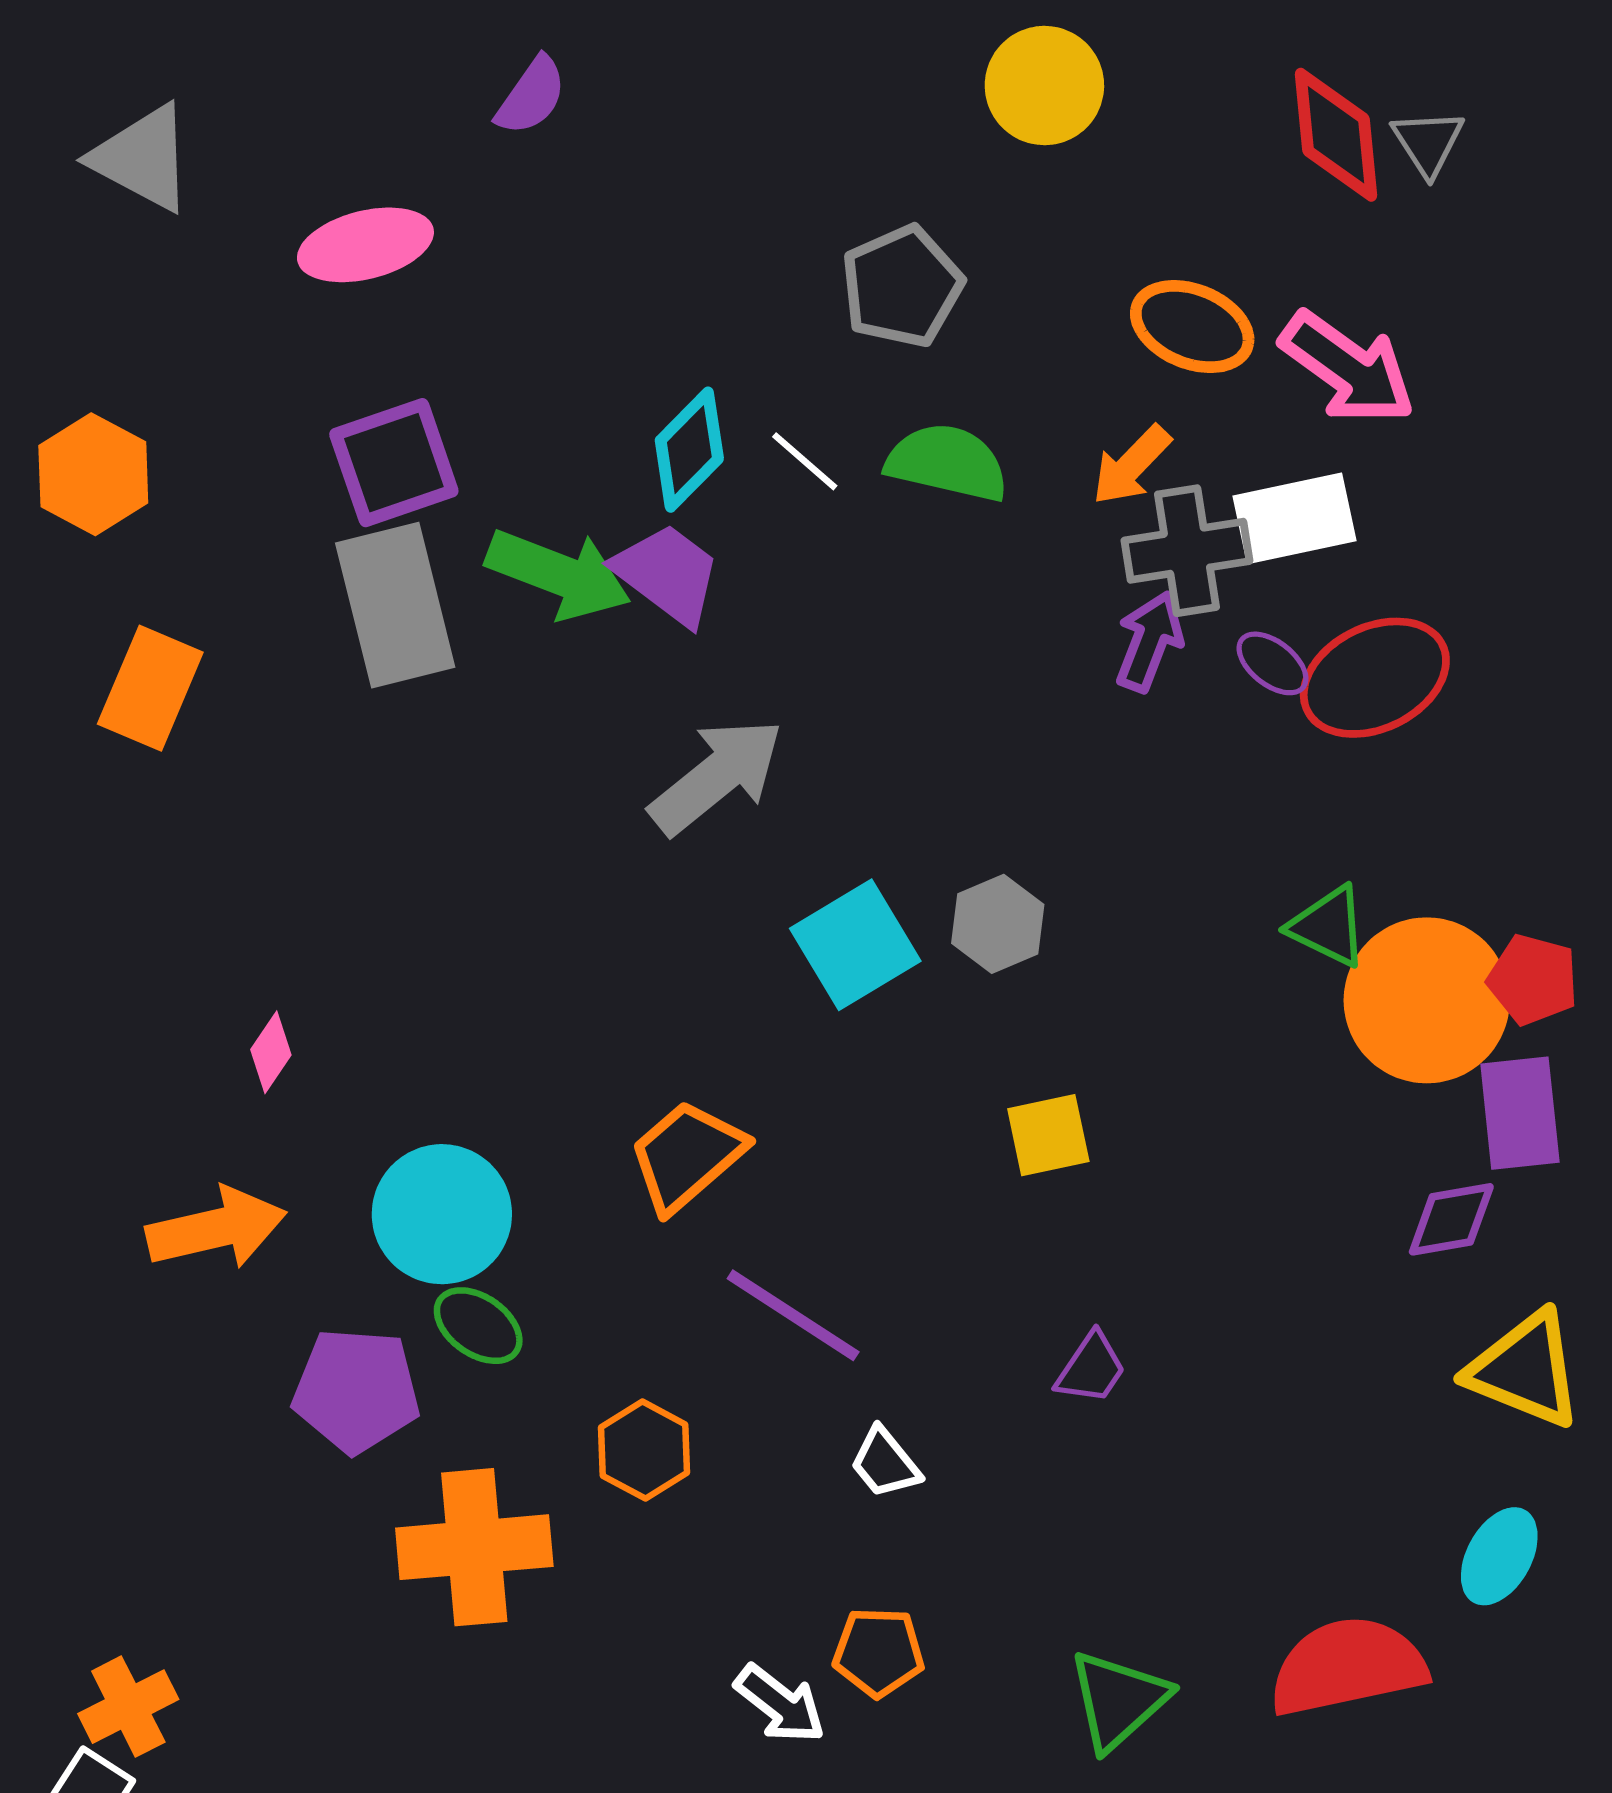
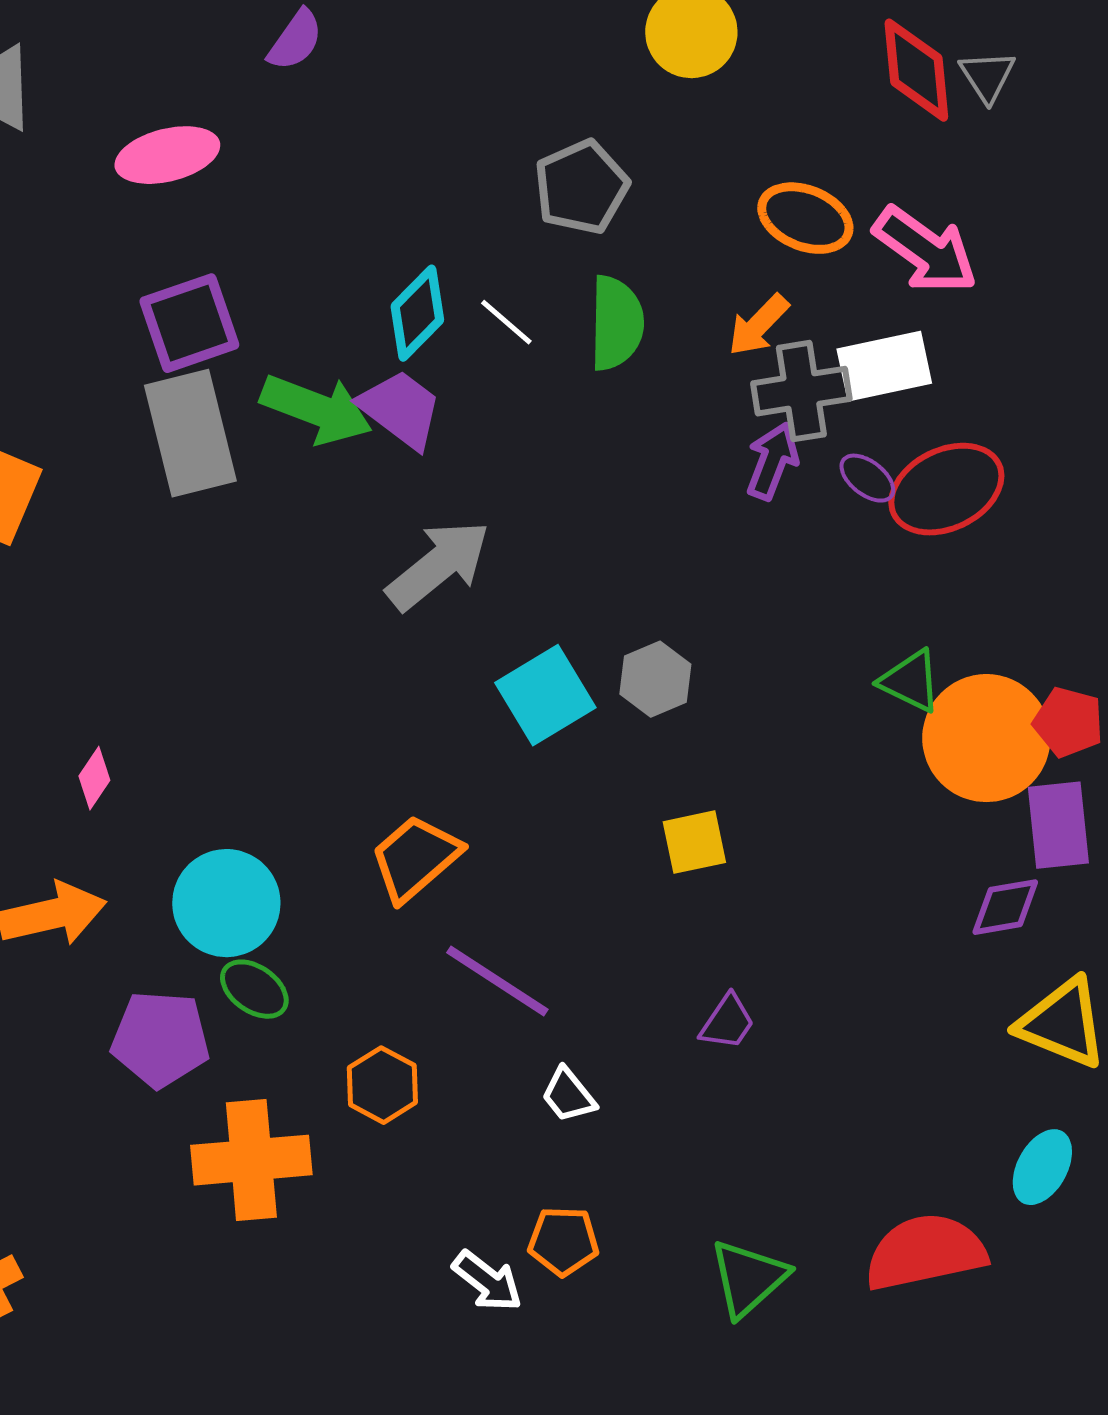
green semicircle: (947, 463) -> (616, 323), turned 78

